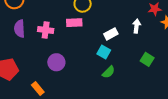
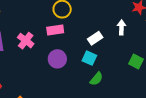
pink cross: (46, 30) -> (26, 41), turned 35
purple circle: (56, 62) -> (57, 59), moved

